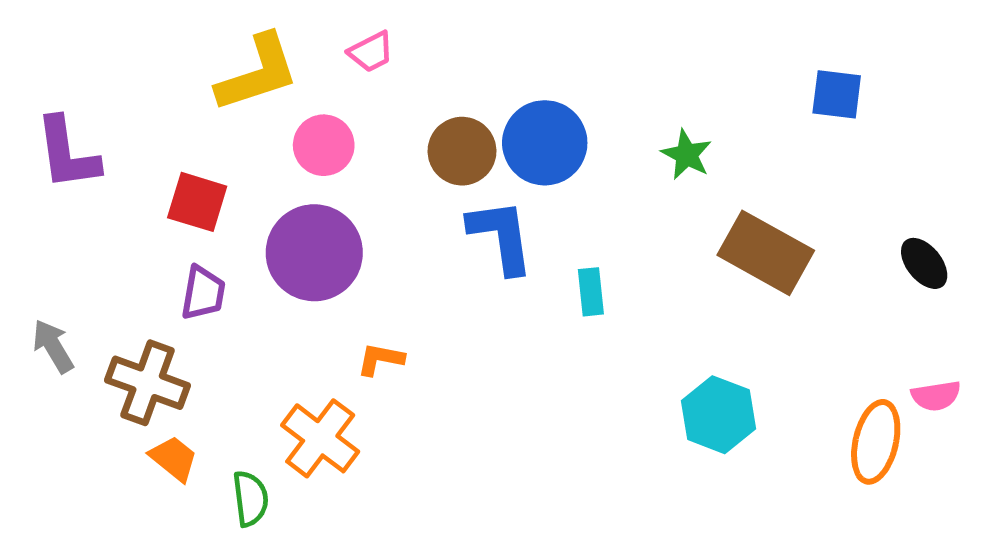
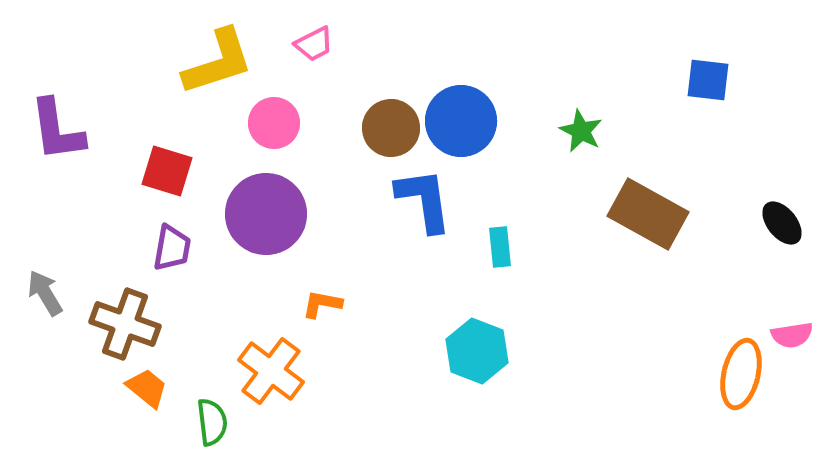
cyan hexagon: (718, 415) -> (477, 351), moved

